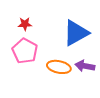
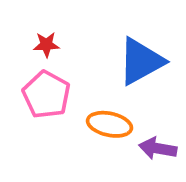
purple arrow: (85, 66) -> (158, 148), moved

